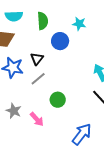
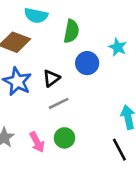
gray line: (38, 79) -> (59, 103), moved
pink arrow: (37, 119) -> (37, 142), moved

